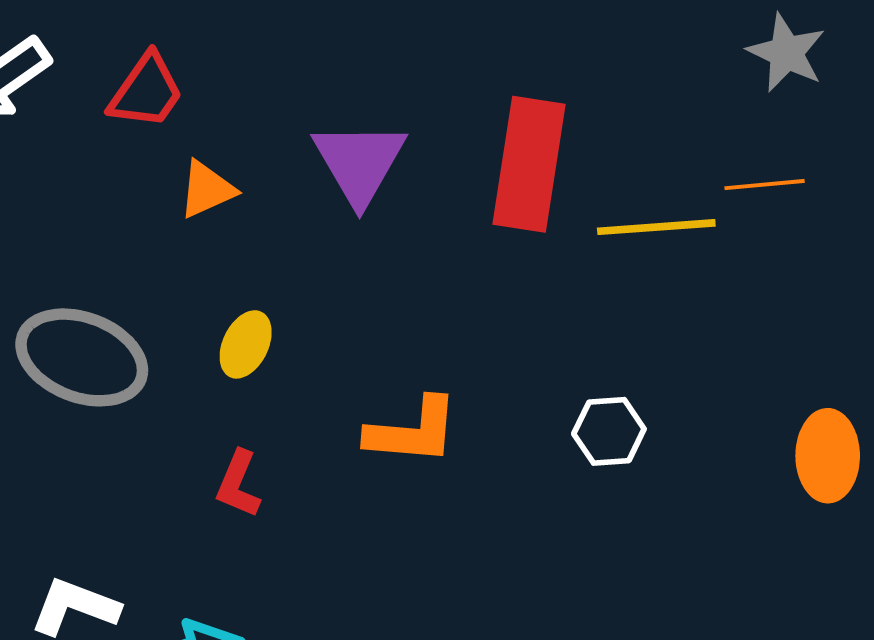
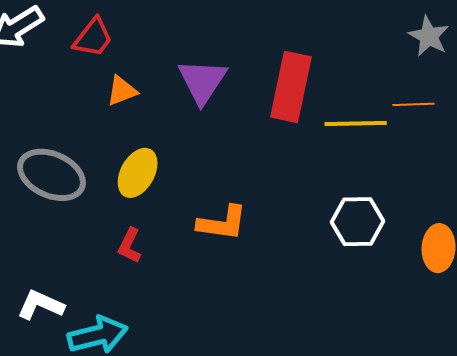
yellow ellipse: (246, 344) -> (138, 173), size x1.4
white hexagon: (609, 431) -> (357, 222), moved, size x1.4

